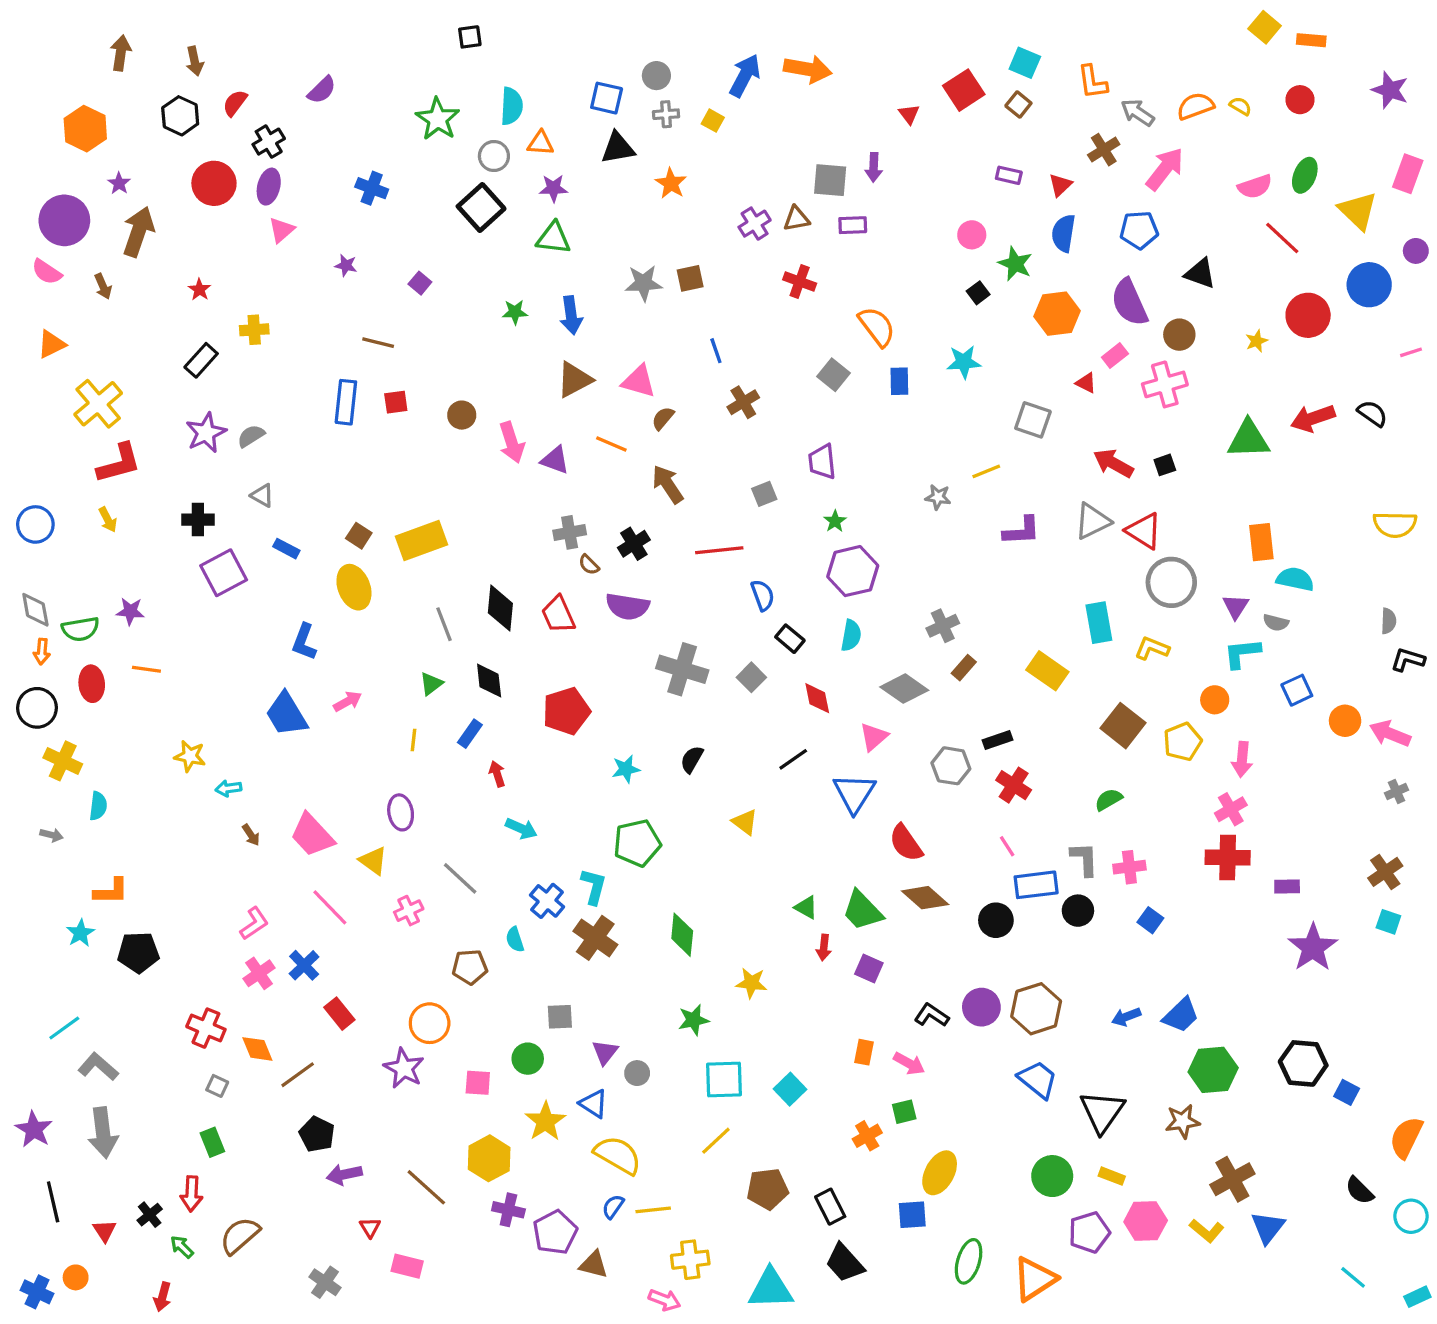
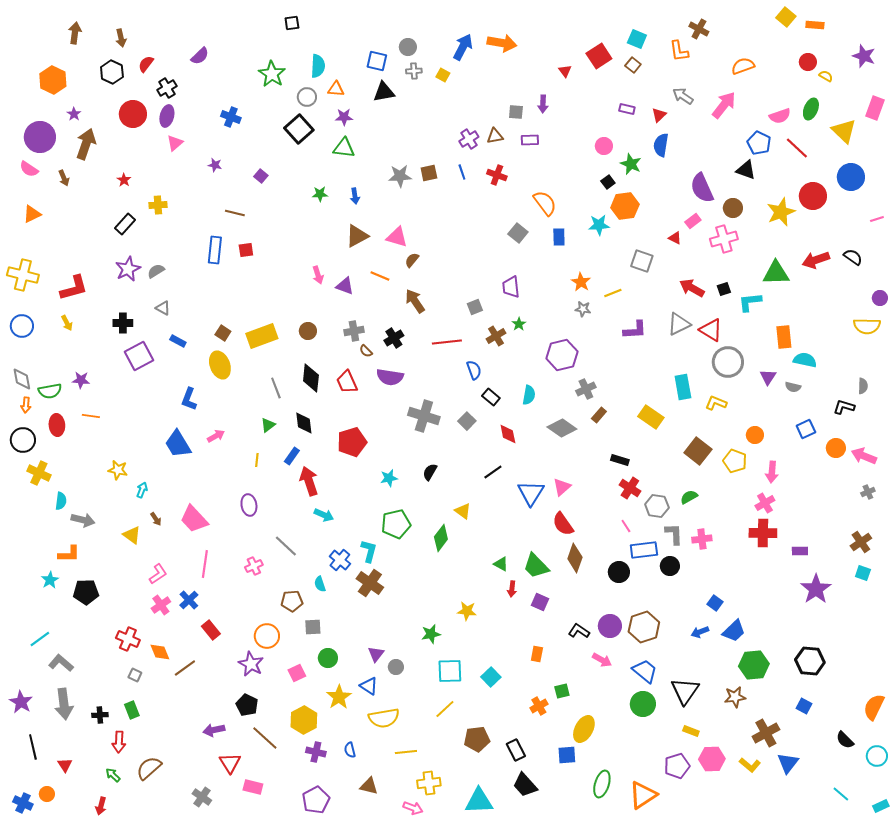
yellow semicircle: (1240, 106) -> (826, 76), moved
gray arrow: (1137, 113) -> (683, 96), moved
brown cross: (1104, 150) -> (699, 29), moved, turned -30
gray square: (830, 180) -> (516, 112), size x0.7
orange star: (671, 183) -> (581, 282), moved
blue pentagon: (1139, 230) -> (759, 143), moved, turned 30
purple circle: (1416, 251) -> (880, 298), moved
orange hexagon: (1057, 314) -> (625, 206), moved
blue arrow: (571, 315) -> (355, 196), size x0.7
yellow star: (1257, 341) -> (781, 212), size x2.0
blue line: (716, 351) -> (462, 172), moved
brown cross: (743, 402) -> (496, 336), moved
yellow cross: (98, 404) -> (23, 275), moved, turned -36
brown circle: (462, 415) -> (308, 331), moved
pink arrow: (512, 442) -> (318, 275), size x0.7
purple hexagon: (853, 571) -> (562, 355), moved
cyan L-shape: (1242, 653) -> (750, 302), moved
black L-shape: (1408, 660) -> (844, 407), moved
pink triangle: (874, 737) -> (562, 487), moved
black rectangle: (998, 740) -> (620, 460), turned 36
yellow pentagon: (1183, 742) -> (735, 461), turned -30
gray hexagon: (951, 766) -> (657, 506), moved
red arrow: (497, 774) -> (309, 481), size x1.8
cyan arrow: (228, 788) -> (142, 490), turned 119
gray arrow: (51, 835) -> (83, 520), moved, size x1.6
yellow triangle: (373, 861) -> (132, 535), moved
brown diamond: (925, 898) -> (575, 558), turned 68
pink line: (330, 907) -> (205, 564), turned 52
blue square: (1150, 920) -> (715, 603), moved
green diamond: (682, 935) -> (441, 538), moved, turned 32
gray square: (560, 1017) -> (313, 627), moved
pink arrow: (909, 1063) -> (602, 660), moved
pink square: (478, 1083) -> (297, 673), turned -30
blue square: (1347, 1092) -> (804, 706), moved
black pentagon: (317, 1134) -> (247, 705), moved
yellow semicircle: (618, 1155) -> (384, 718), turned 140
green circle: (1052, 1176) -> (643, 704), moved
blue semicircle: (613, 1207) -> (350, 750), moved, turned -49
black cross: (150, 1215) -> (100, 715), moved, turned 35
red triangle: (370, 1228) -> (230, 763), size x1.6
purple pentagon: (555, 1232) -> (316, 800), moved

